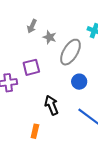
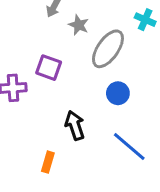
purple square: (31, 67) -> (49, 68), turned 30

